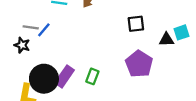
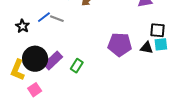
black square: (136, 24) -> (157, 30), moved
gray line: (31, 27) -> (57, 19), moved
purple pentagon: (139, 64) -> (120, 45), moved, turned 30

